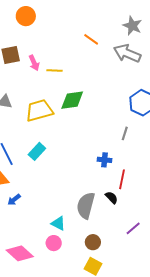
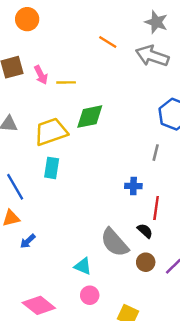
cyan rectangle: (37, 151) -> (52, 168), moved, turned -30
gray semicircle: (86, 206) -> (115, 242), turned -52
brown circle: (93, 242) -> (146, 262), moved
pink circle: (54, 243) -> (90, 295), moved

